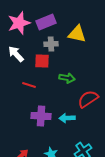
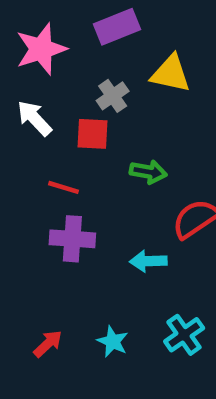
purple rectangle: (46, 22) -> (117, 27), moved
gray cross: (51, 44) -> (113, 96), turned -32
purple cross: (41, 116) -> (72, 239), moved

